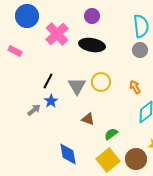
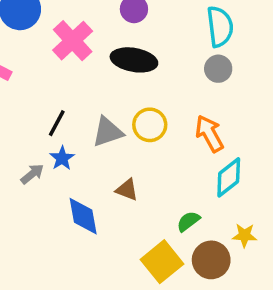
gray triangle: (77, 86) -> (108, 132), turned 42
orange arrow: (135, 87) -> (209, 134), size x1.5
green semicircle: (111, 134) -> (188, 221), moved
blue diamond: (68, 154) -> (83, 216), moved

